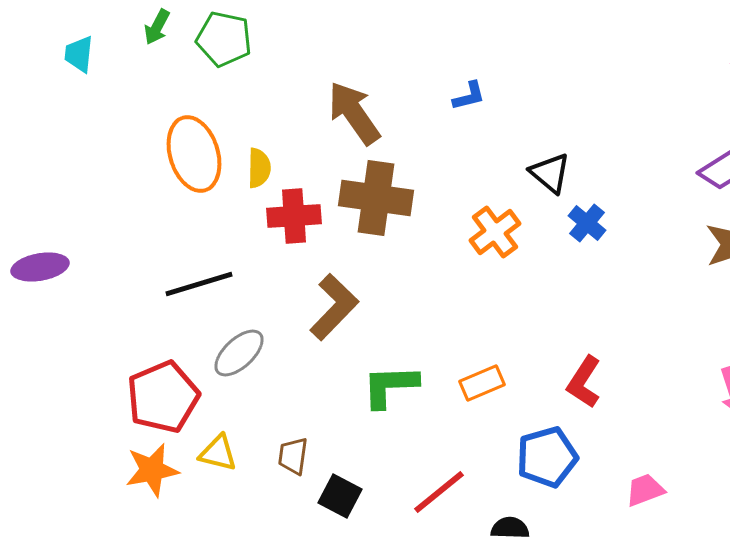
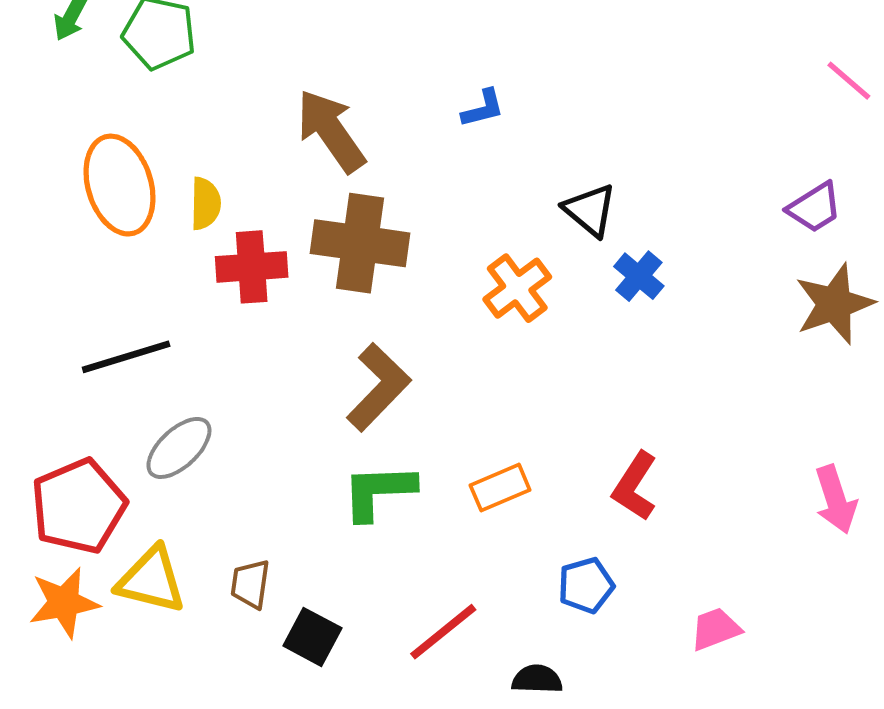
brown L-shape: (334, 307) -> (378, 387), moved
yellow triangle: (218, 453) -> (151, 580), size x1.4
blue pentagon: (547, 457) -> (586, 585), size x0.7

